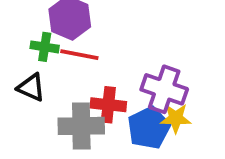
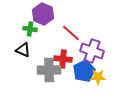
red line: (79, 55) -> (71, 33), moved, turned 30
yellow star: (176, 118) -> (98, 77), moved

